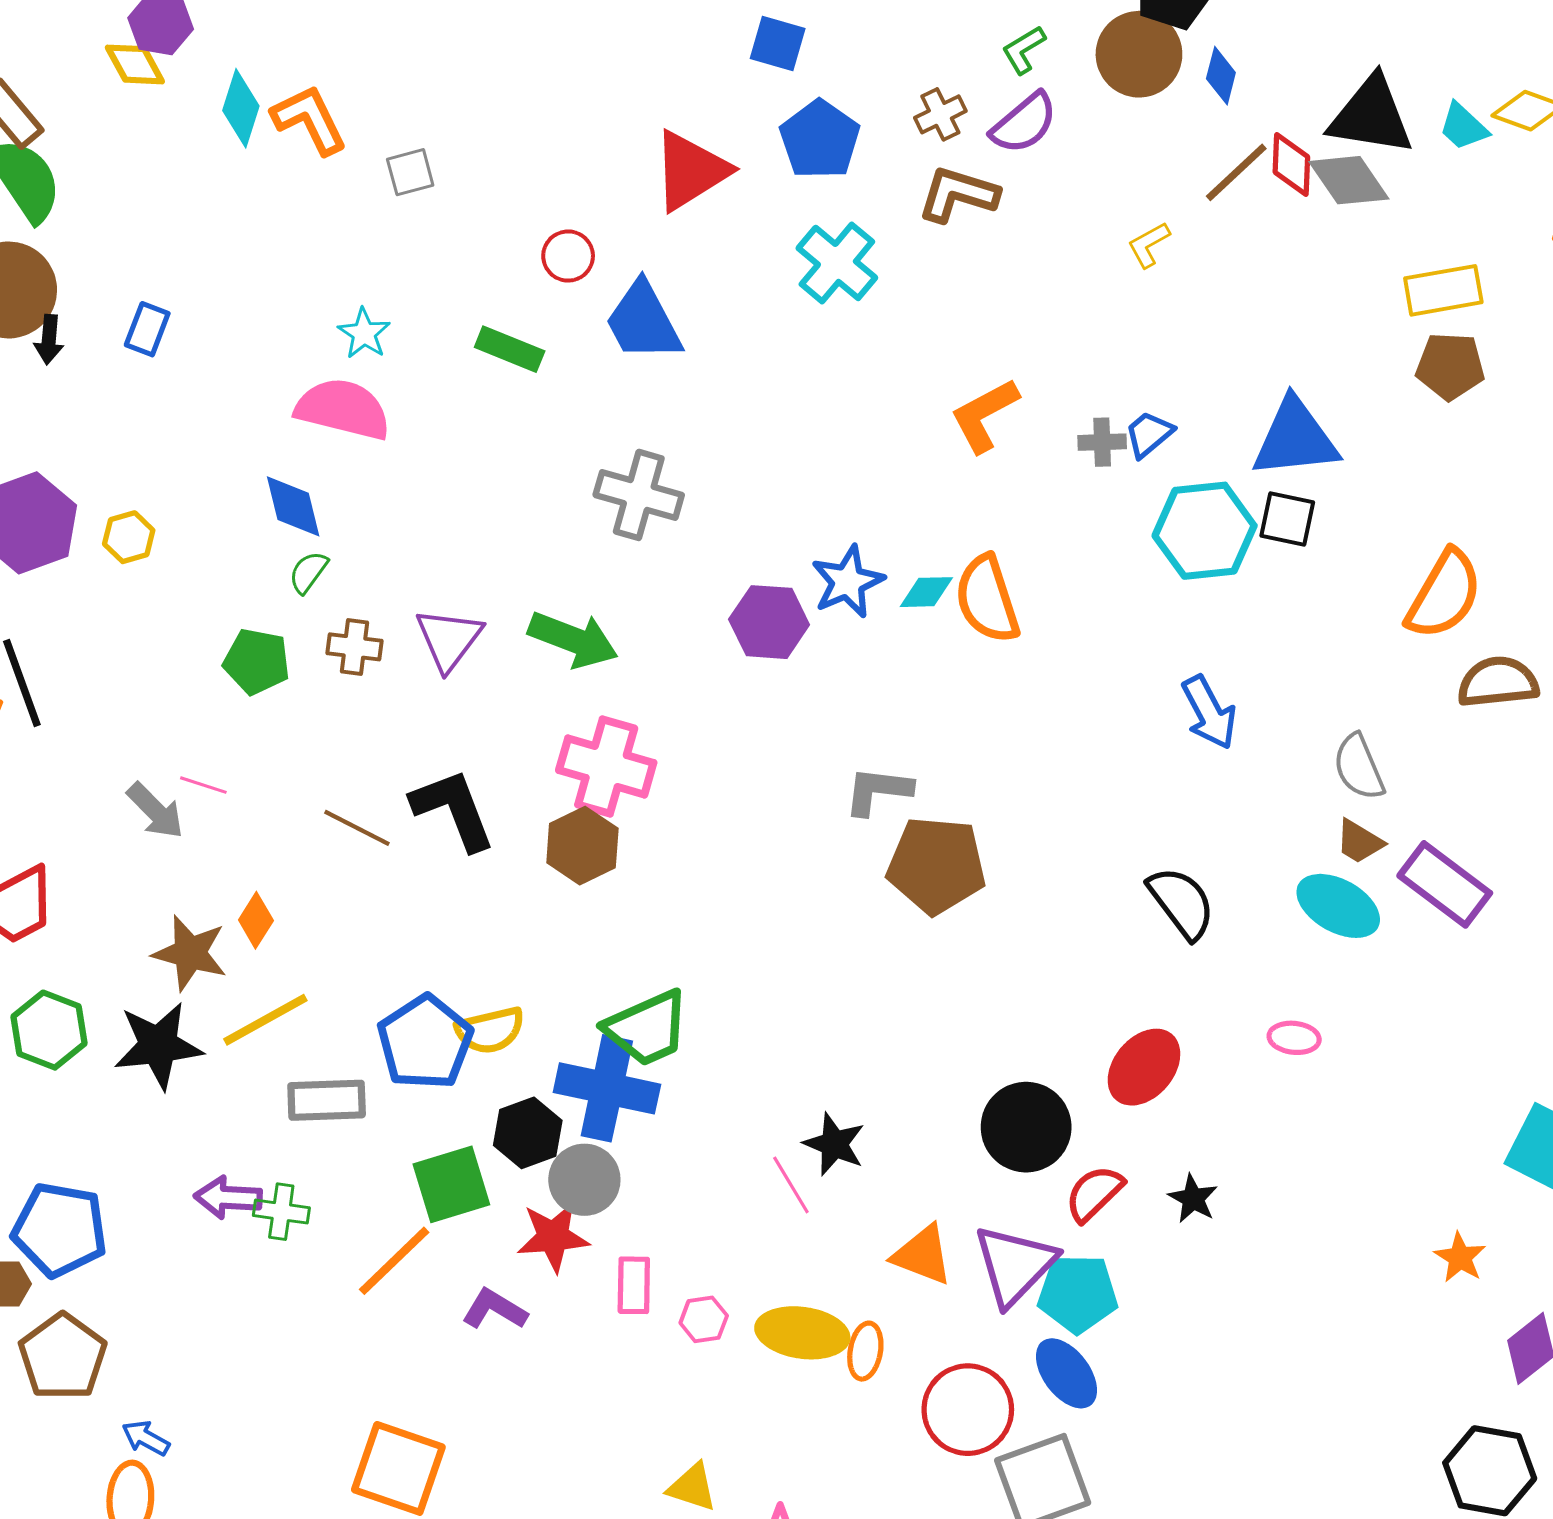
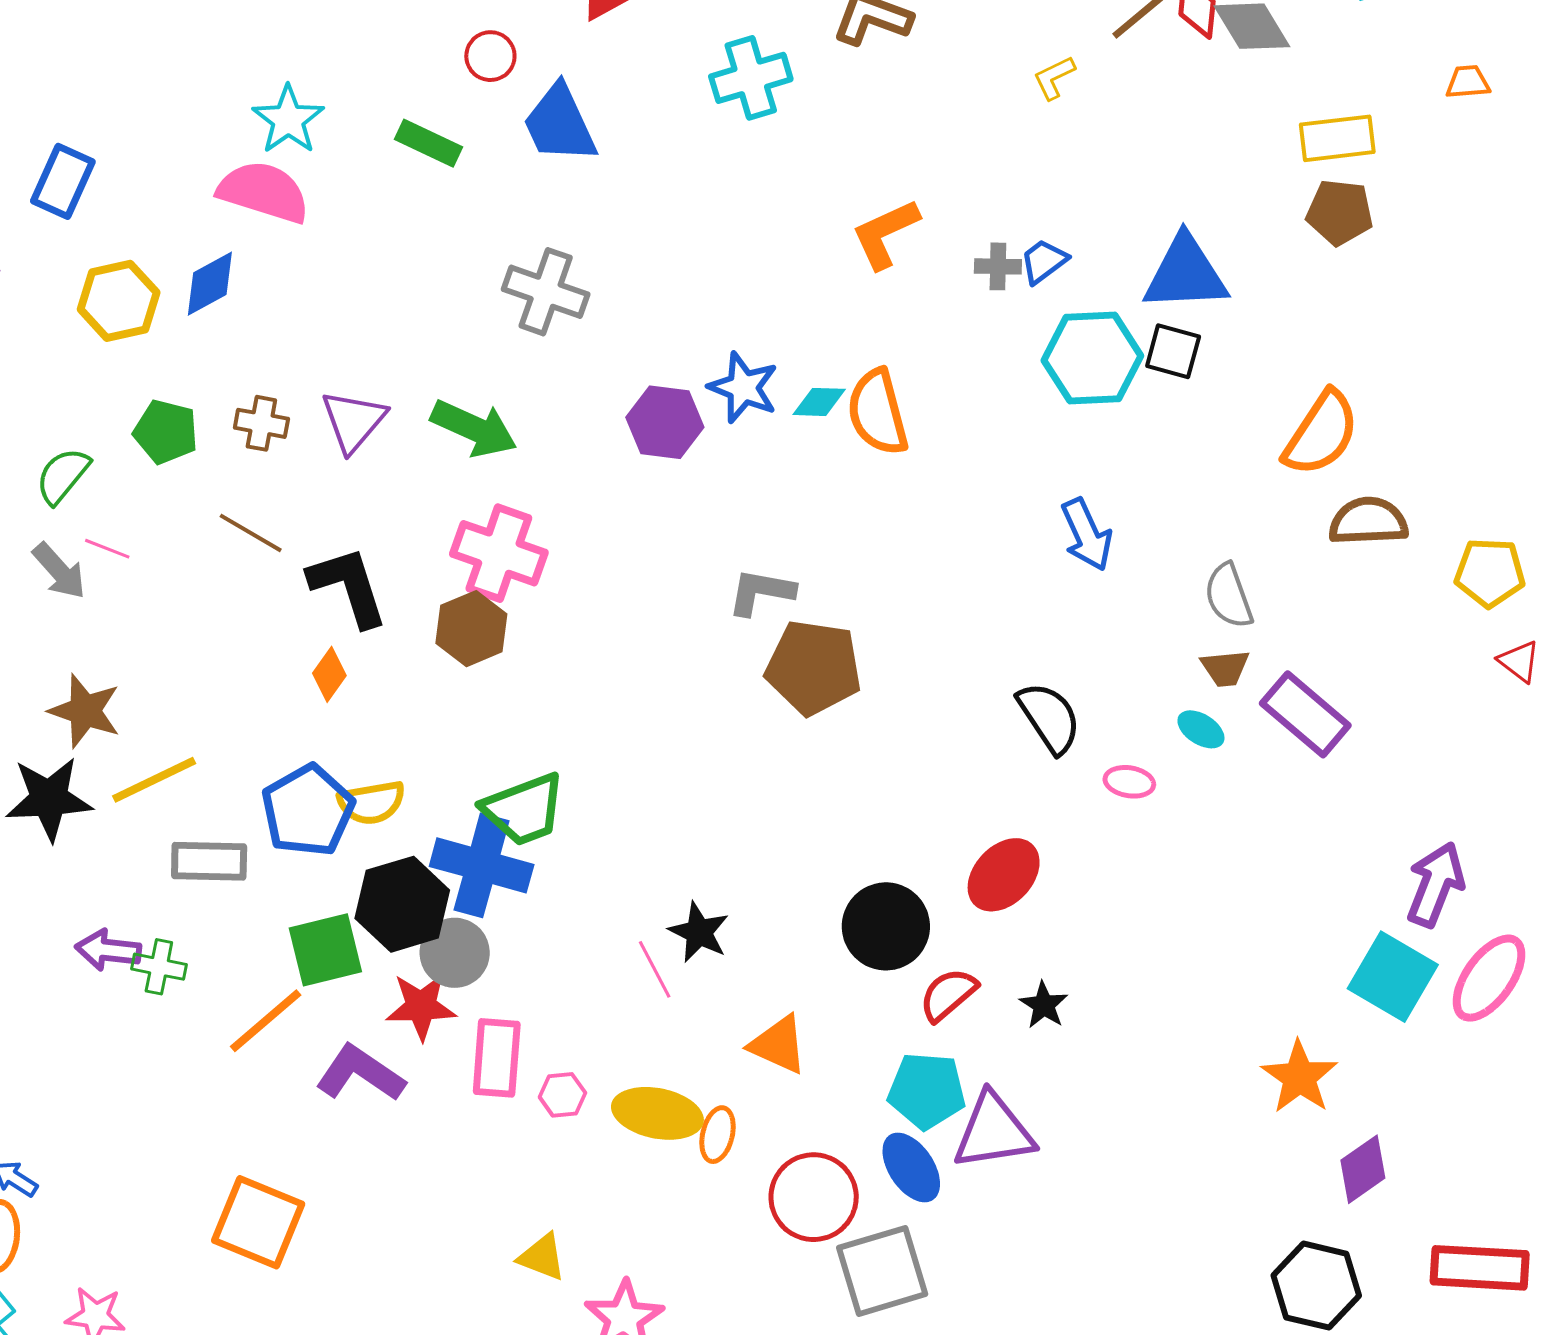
cyan cross: (837, 263) -> (751, 78), turned 30
blue rectangle: (147, 329) -> (63, 181), moved, size x1.4
cyan star: (364, 333) -> (288, 120), size x1.4
blue diamond: (293, 506) -> (210, 284), turned 72
yellow hexagon: (129, 537) -> (119, 301), moved, size x1.6
green semicircle: (308, 572) -> (63, 476), moved, size x1.4
blue star: (848, 582) -> (743, 388), turned -30
brown line: (357, 828) -> (251, 533), moved
brown trapezoid: (1359, 842) -> (1225, 668), turned -40
cyan ellipse: (1338, 906) -> (1201, 729), size x0.6
orange diamond: (256, 920) -> (329, 674), moved
pink ellipse: (1294, 1038) -> (1129, 782), moved
black hexagon: (528, 1133) -> (402, 904), size x1.4
orange star: (1460, 1257) -> (1299, 1077), size x1.5
purple triangle: (1015, 1265) -> (994, 1132), moved, turned 34
pink rectangle: (634, 1285) -> (497, 1058), size x1.4
purple L-shape: (495, 1309) -> (360, 1073), size x1.4

